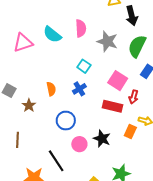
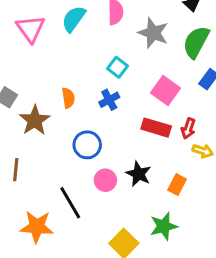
cyan semicircle: (52, 34) -> (74, 19), turned 84
pink triangle: (23, 43) -> (31, 29), turned -50
red arrow: (134, 97) -> (188, 128), moved
brown star: (29, 105) -> (35, 120), size x1.5
orange rectangle: (130, 131) -> (177, 185), moved

